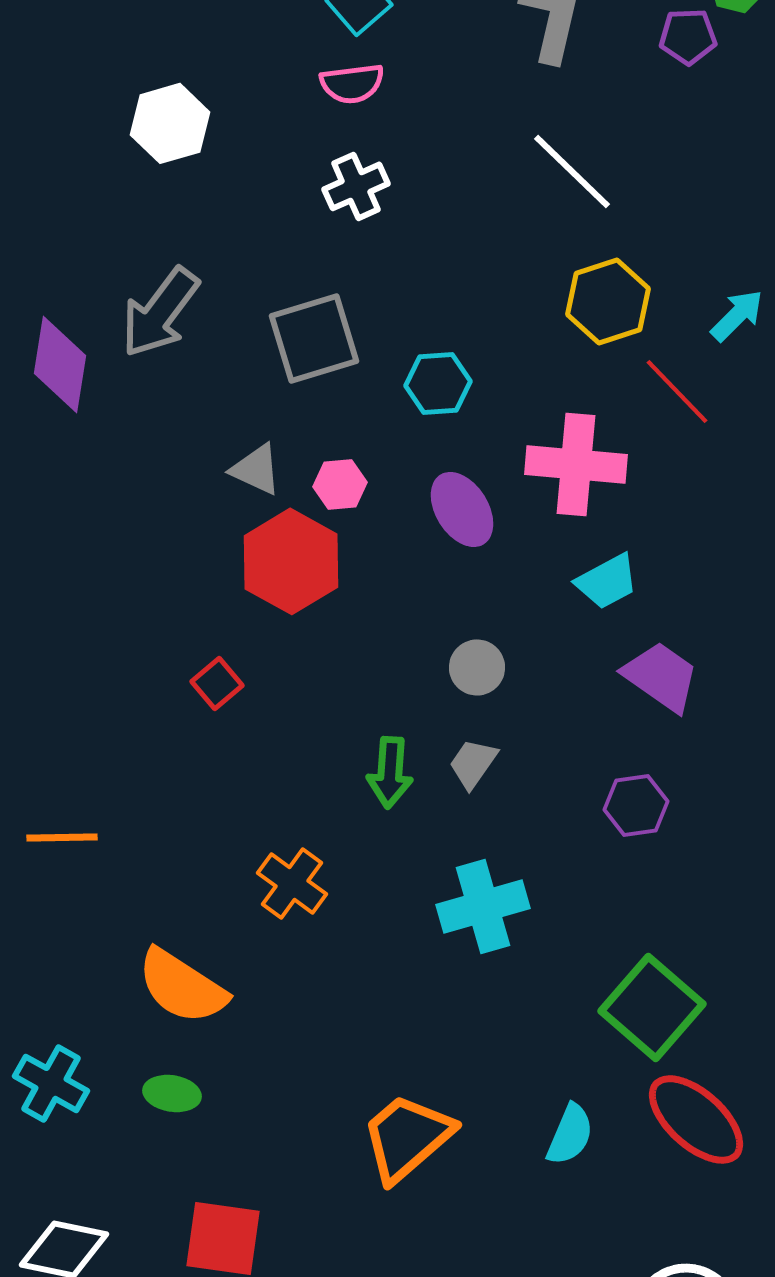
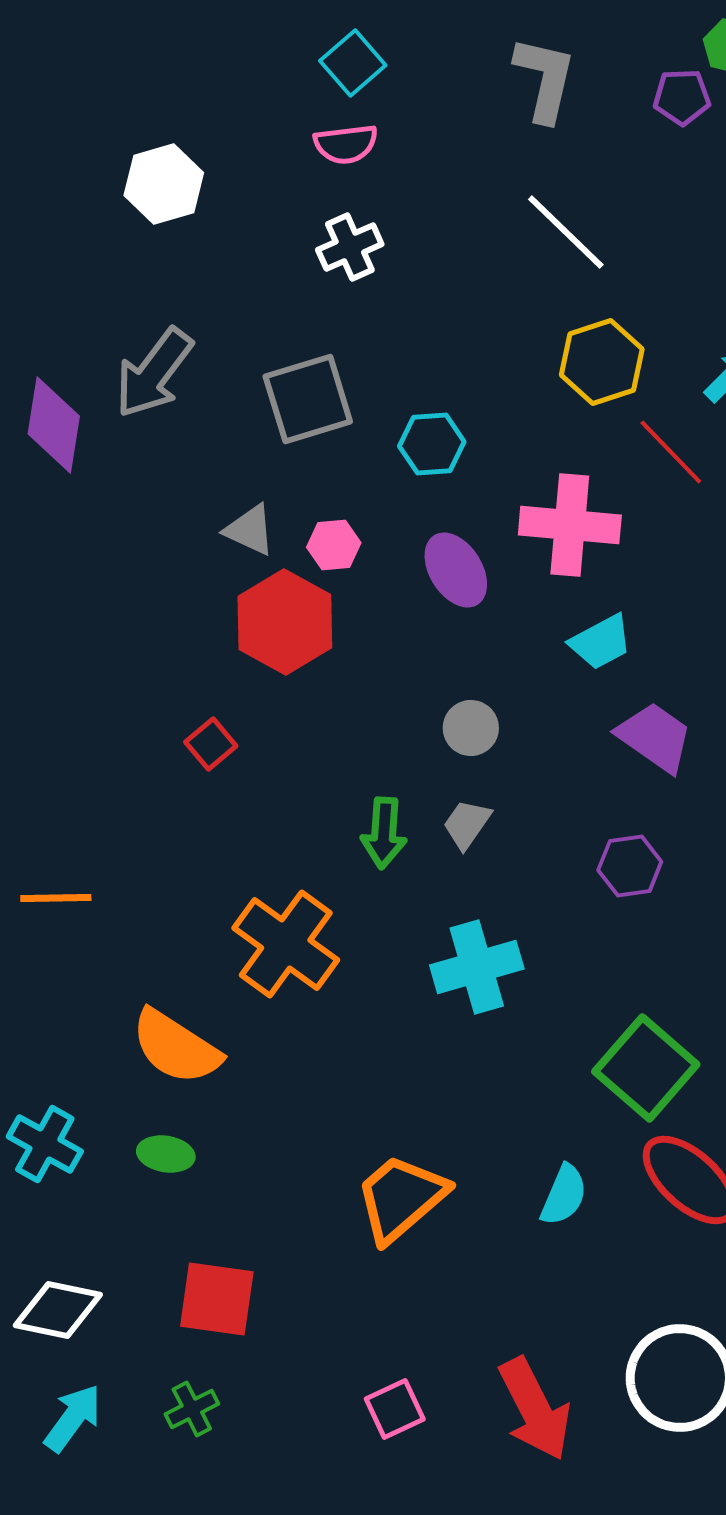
orange cross: (292, 883) -> (286, 944), size x1.5

